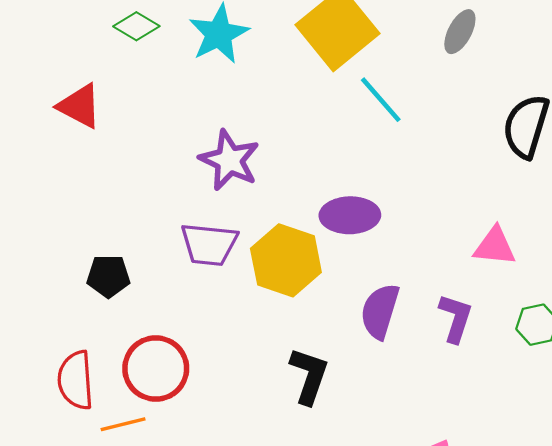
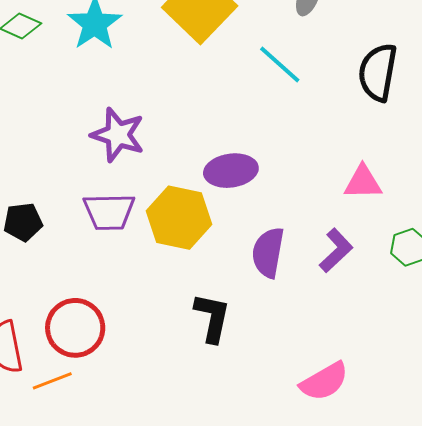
cyan line: (381, 100) -> (280, 64), moved
black pentagon: (108, 276) -> (23, 222), moved
purple L-shape: (456, 318) -> (336, 250), turned 36

